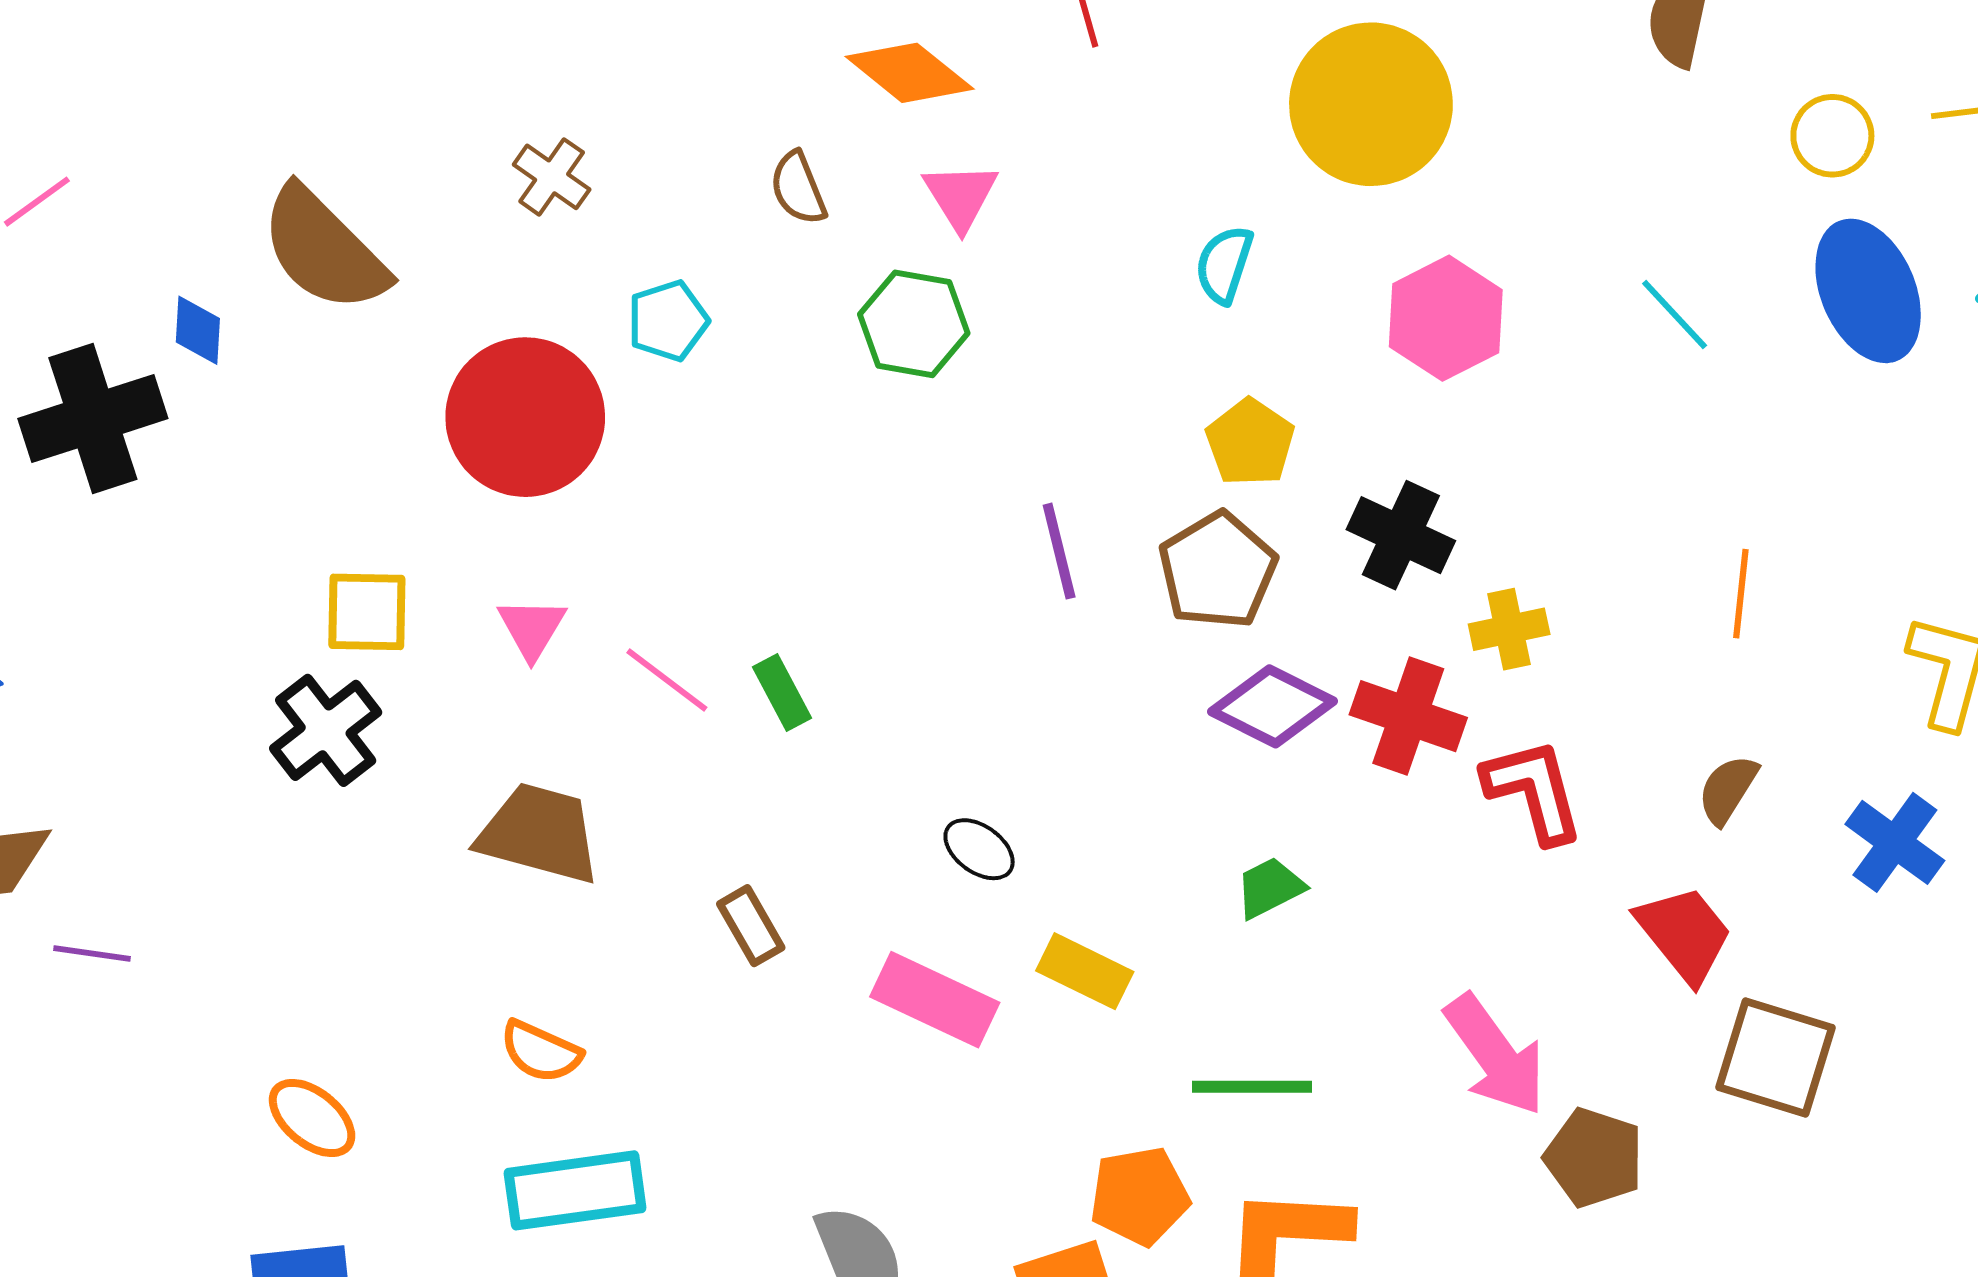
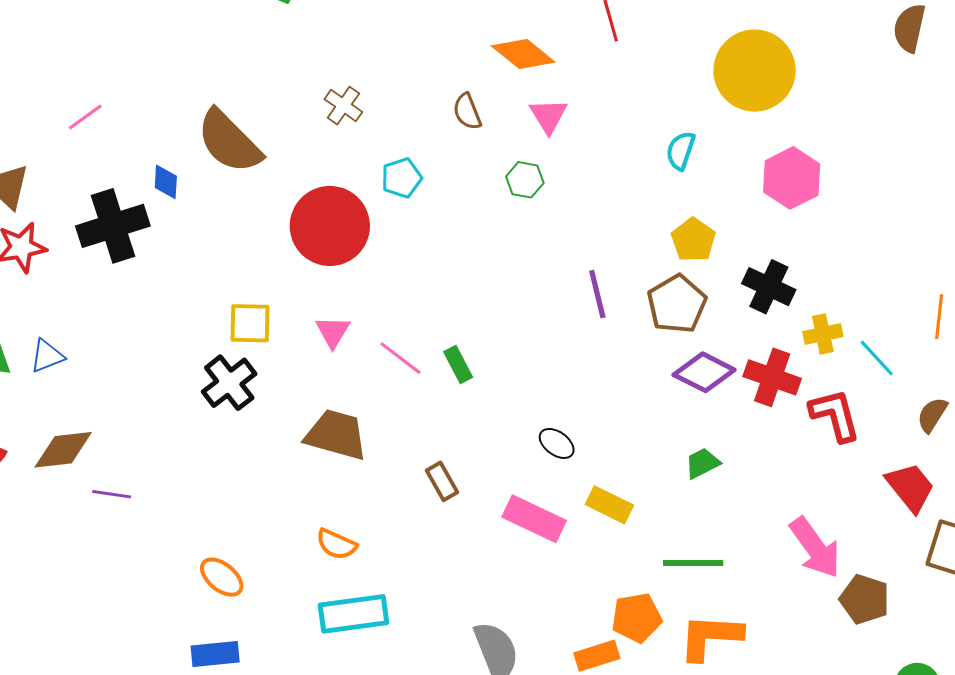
cyan line: (1675, 314) -> (877, 358), moved
green hexagon: (914, 324) -> (525, 180), size x0.7

